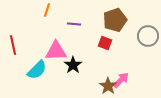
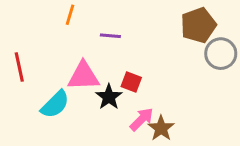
brown pentagon: (115, 20) -> (198, 25), moved
red square: (105, 43) -> (131, 82), moved
pink arrow: (121, 80) -> (142, 119), moved

